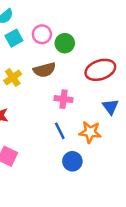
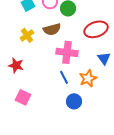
pink cross: (63, 99) -> (67, 52), size x1.5
orange star: (90, 132) -> (88, 78), turned -30

